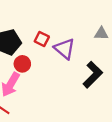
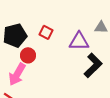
purple triangle: (65, 49) -> (79, 41), moved, turned -40

